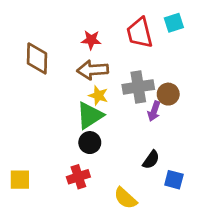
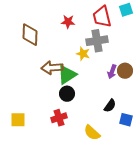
brown arrow: (93, 70) -> (52, 68), moved
gray cross: (138, 87) -> (97, 41), moved
brown circle: (168, 94) -> (125, 71), moved
yellow star: (98, 96) -> (83, 54), moved

